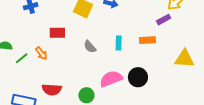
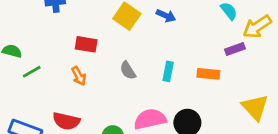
orange arrow: (41, 53) -> (79, 76), moved
yellow triangle: (184, 59) -> (255, 107), turned 35

